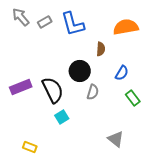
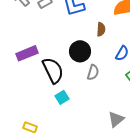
purple rectangle: (21, 87) -> (27, 53), moved
gray triangle: (116, 139) -> (116, 119), turned 42

